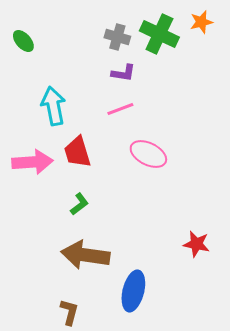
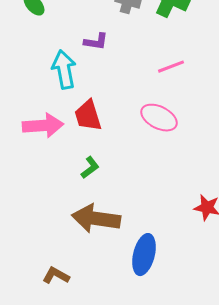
purple L-shape: (123, 73) -> (96, 42), moved
pink line: (120, 109) -> (171, 67), moved
brown L-shape: (69, 312) -> (56, 276), moved, turned -76

